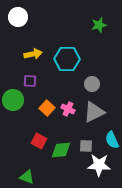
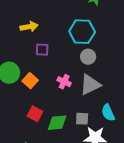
cyan hexagon: (67, 59) -> (82, 32), moved
purple square: (30, 81) -> (42, 50), moved
orange square: (47, 108) -> (30, 81), moved

